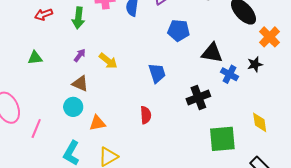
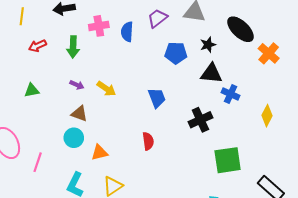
purple arrow: (80, 55) -> (77, 85), turned 80
black star: (255, 64) -> (208, 45), moved
yellow diamond: (260, 122) -> (267, 116), moved, turned 40

